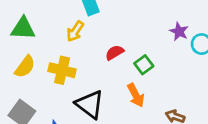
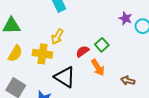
yellow arrow: (75, 31) -> (57, 37), moved
red semicircle: (114, 53) -> (83, 51), moved

